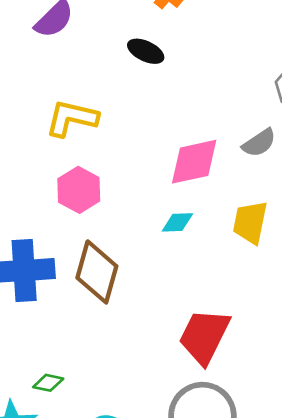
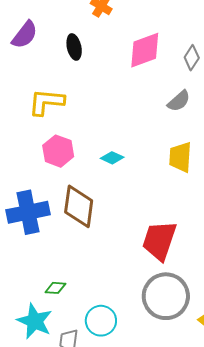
black ellipse: (146, 51) -> (74, 47), moved, turned 60
pink diamond: (194, 162) -> (145, 50), moved
cyan diamond: (177, 222) -> (112, 158), moved, turned 35

